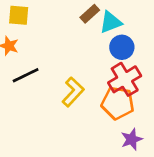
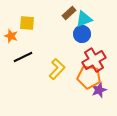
yellow square: (19, 15) -> (27, 23), moved
blue circle: (122, 47) -> (82, 34), moved
purple star: (132, 139) -> (99, 90), moved

